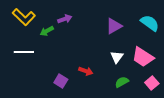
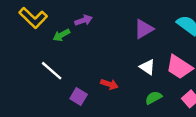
white line: (24, 52) -> (52, 71), moved, turned 42
white triangle: (117, 57) -> (147, 67), turned -32

